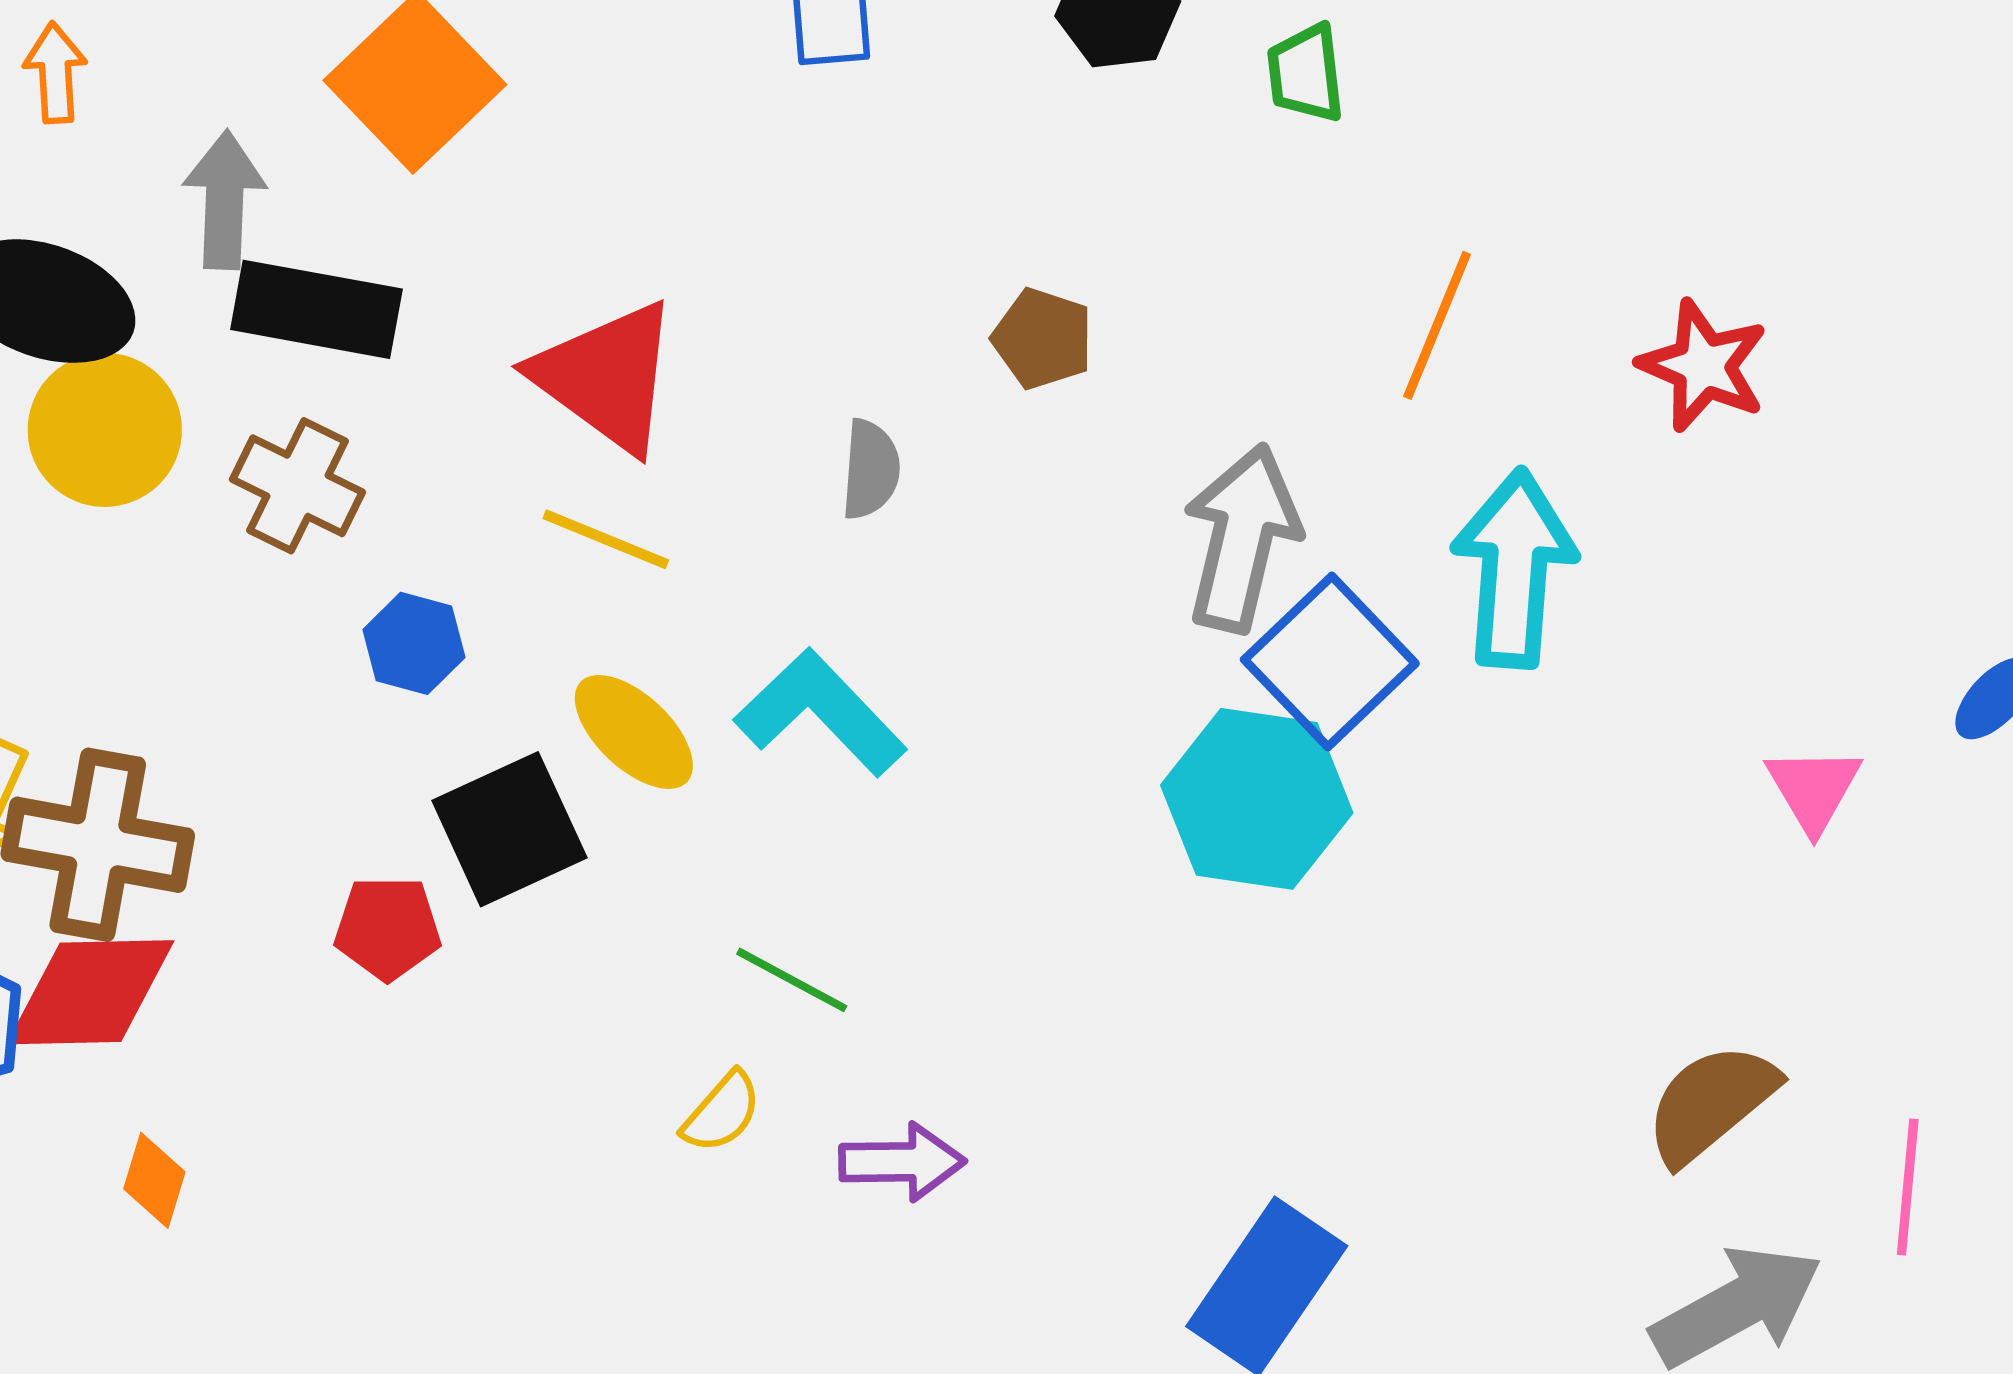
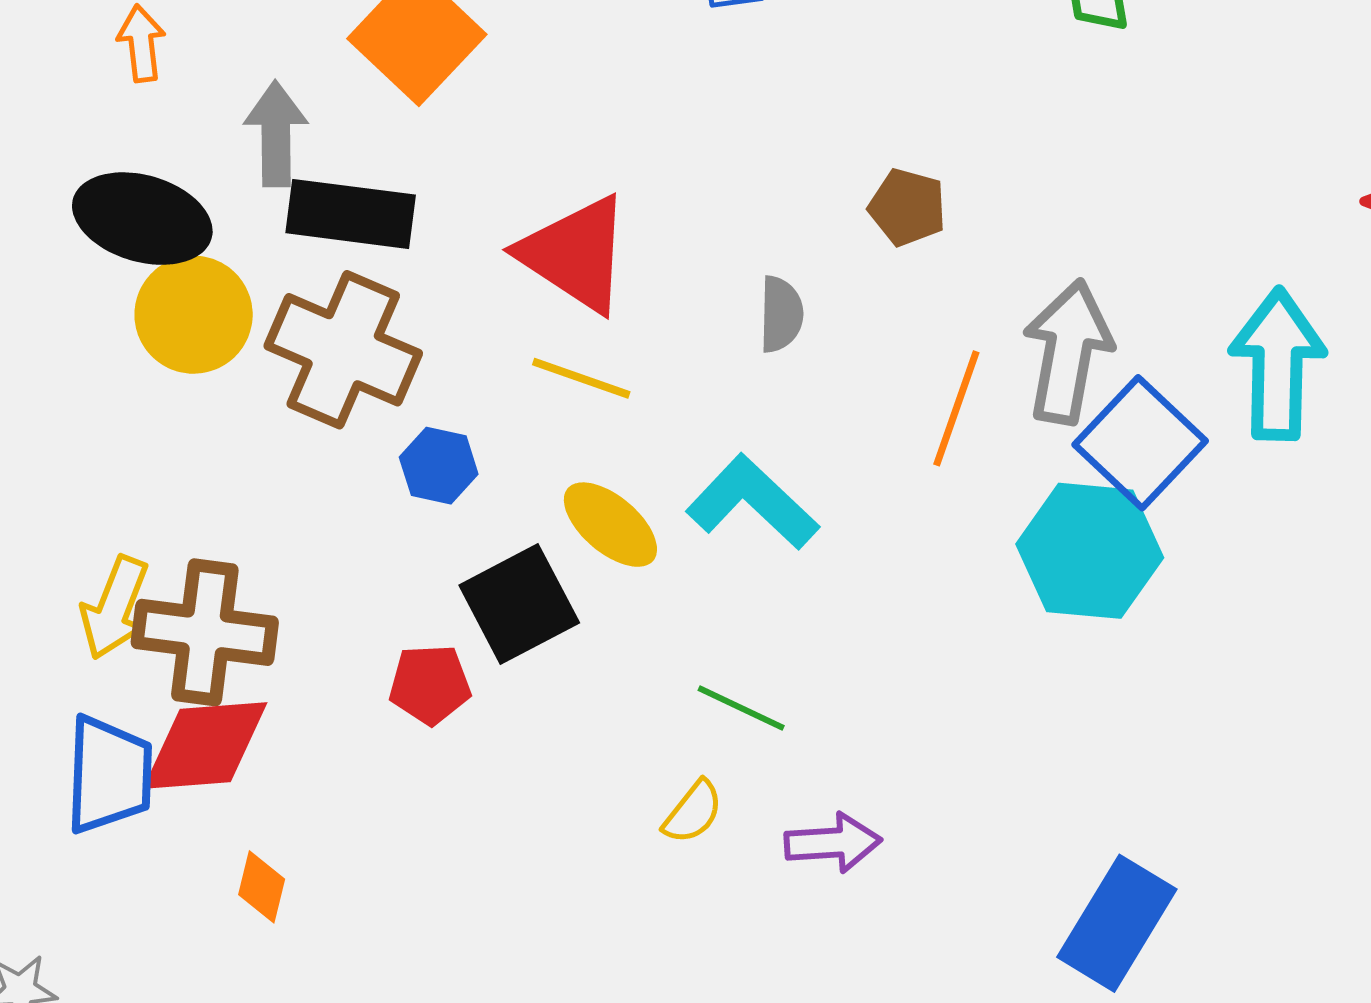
orange line: (1437, 325) -> (956, 408), moved
brown cross: (298, 486) -> (343, 350), size x1.5

